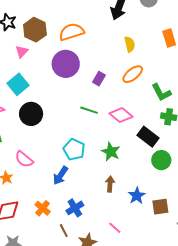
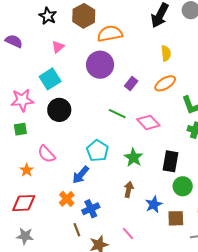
brown hexagon: (35, 30) -> (84, 16), moved
black rectangle: (148, 137) -> (171, 161), moved, turned 55
green circle: (161, 160) -> (183, 186), moved
orange cross: (43, 208) -> (67, 199), moved

